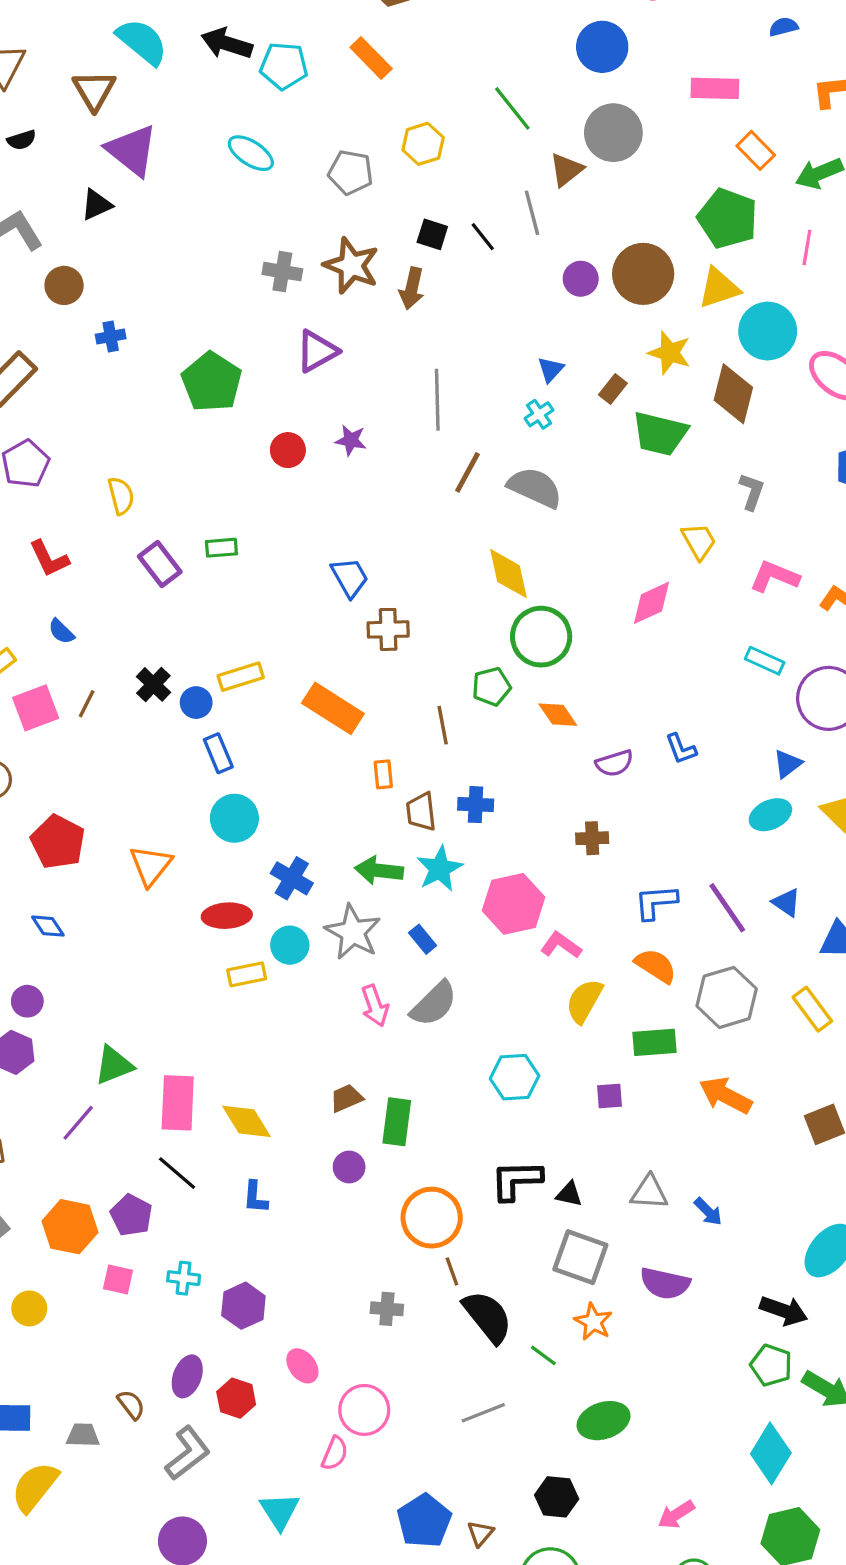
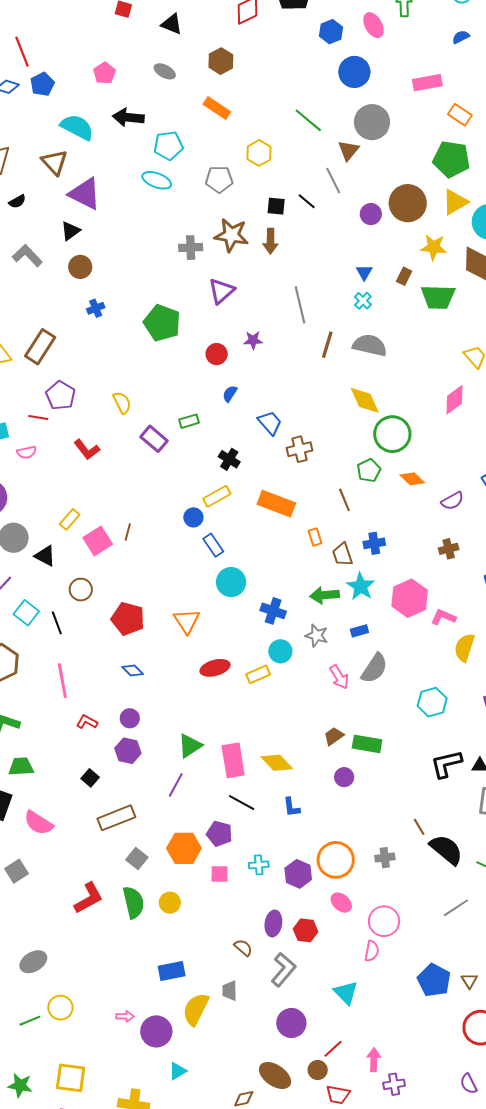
cyan pentagon: (284, 66) -> (168, 146), moved
brown circle: (64, 285) -> (80, 267), moved
blue semicircle: (61, 631) -> (230, 394), moved, turned 90
black cross: (153, 684) -> (229, 459), moved
red ellipse: (227, 916) -> (215, 668), moved
gray star: (353, 932) -> (317, 636), size x0.7
blue rectangle: (423, 939) -> (359, 631), turned -54
green rectangle: (397, 1122) -> (367, 744), turned -76
orange circle: (432, 1218) -> (336, 860), moved
gray trapezoid: (83, 1435) -> (230, 991), moved, turned -80

